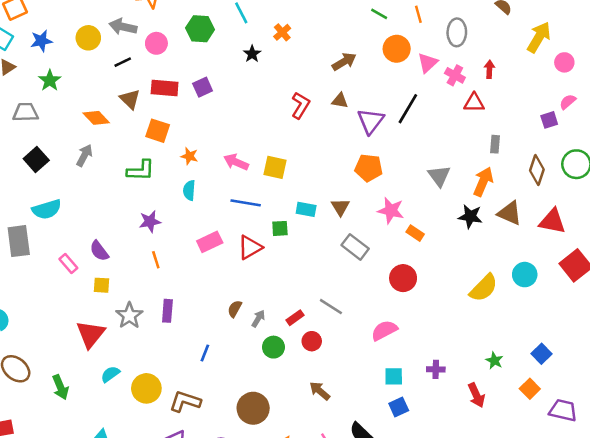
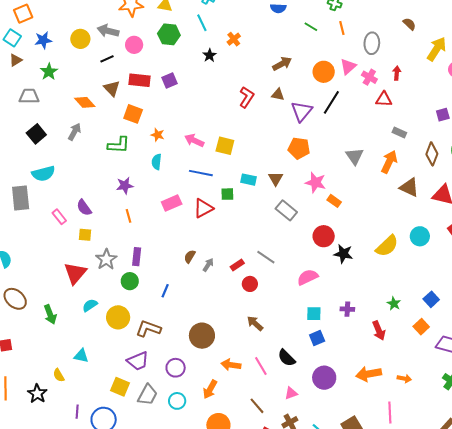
orange circle: (397, 49) -> (324, 72), moved
gray rectangle: (495, 144) -> (399, 132), turned -72
black star: (470, 216) -> (343, 254), moved
green circle: (273, 347) -> (130, 281), moved

